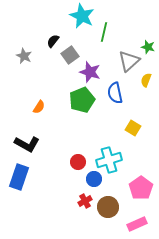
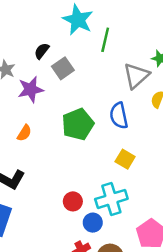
purple star: (90, 72) -> (31, 89), moved, turned -30
yellow square: (133, 128) -> (125, 159), moved

